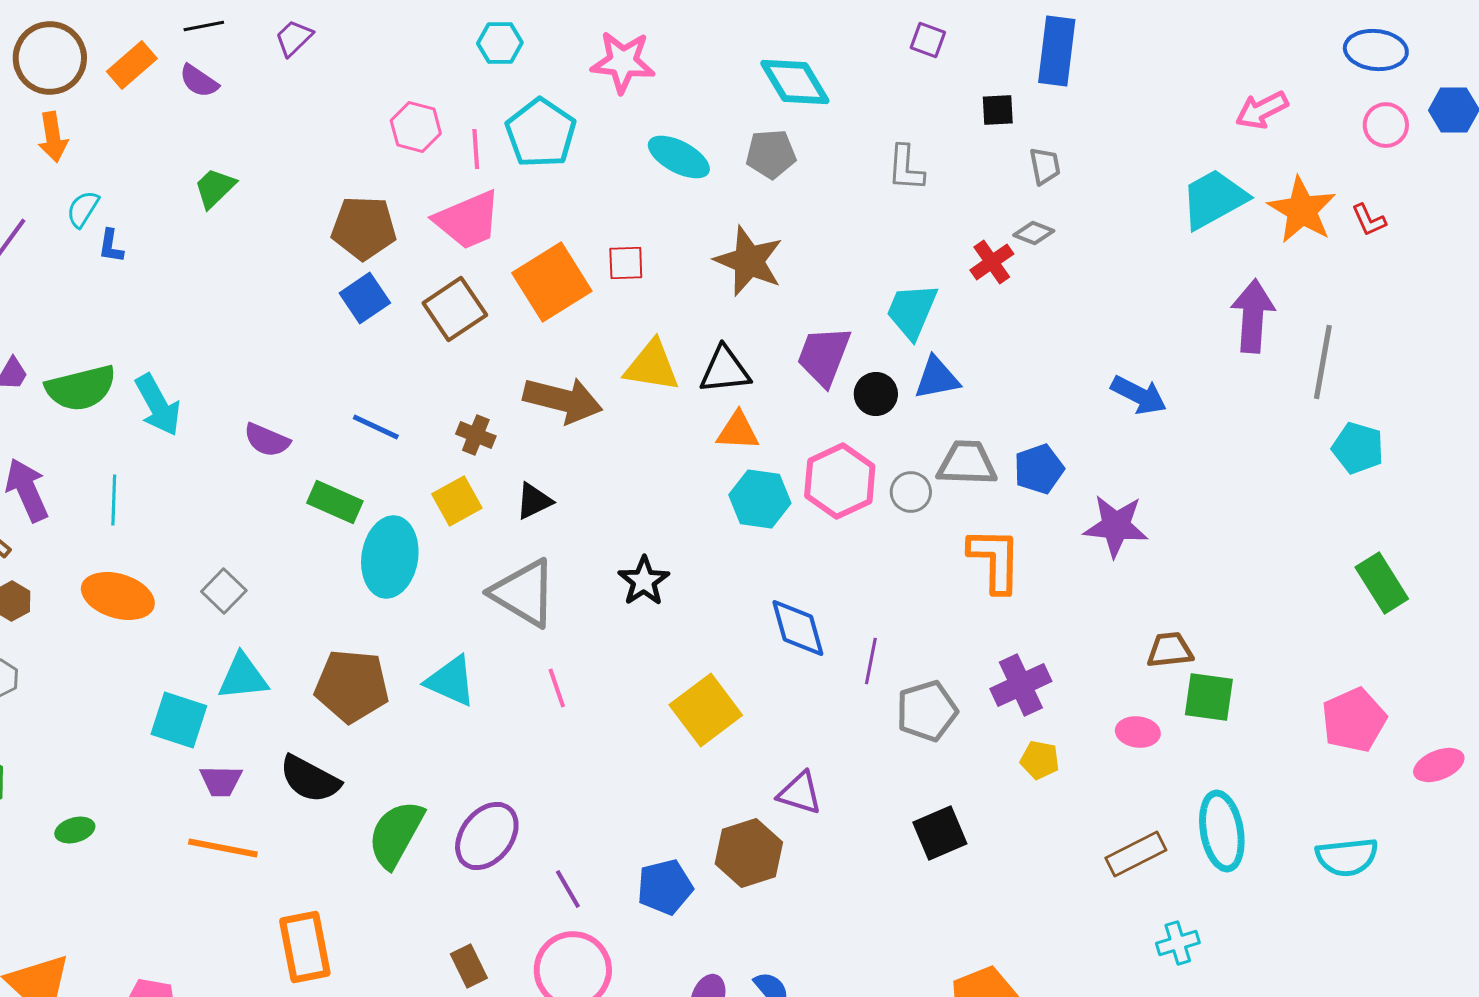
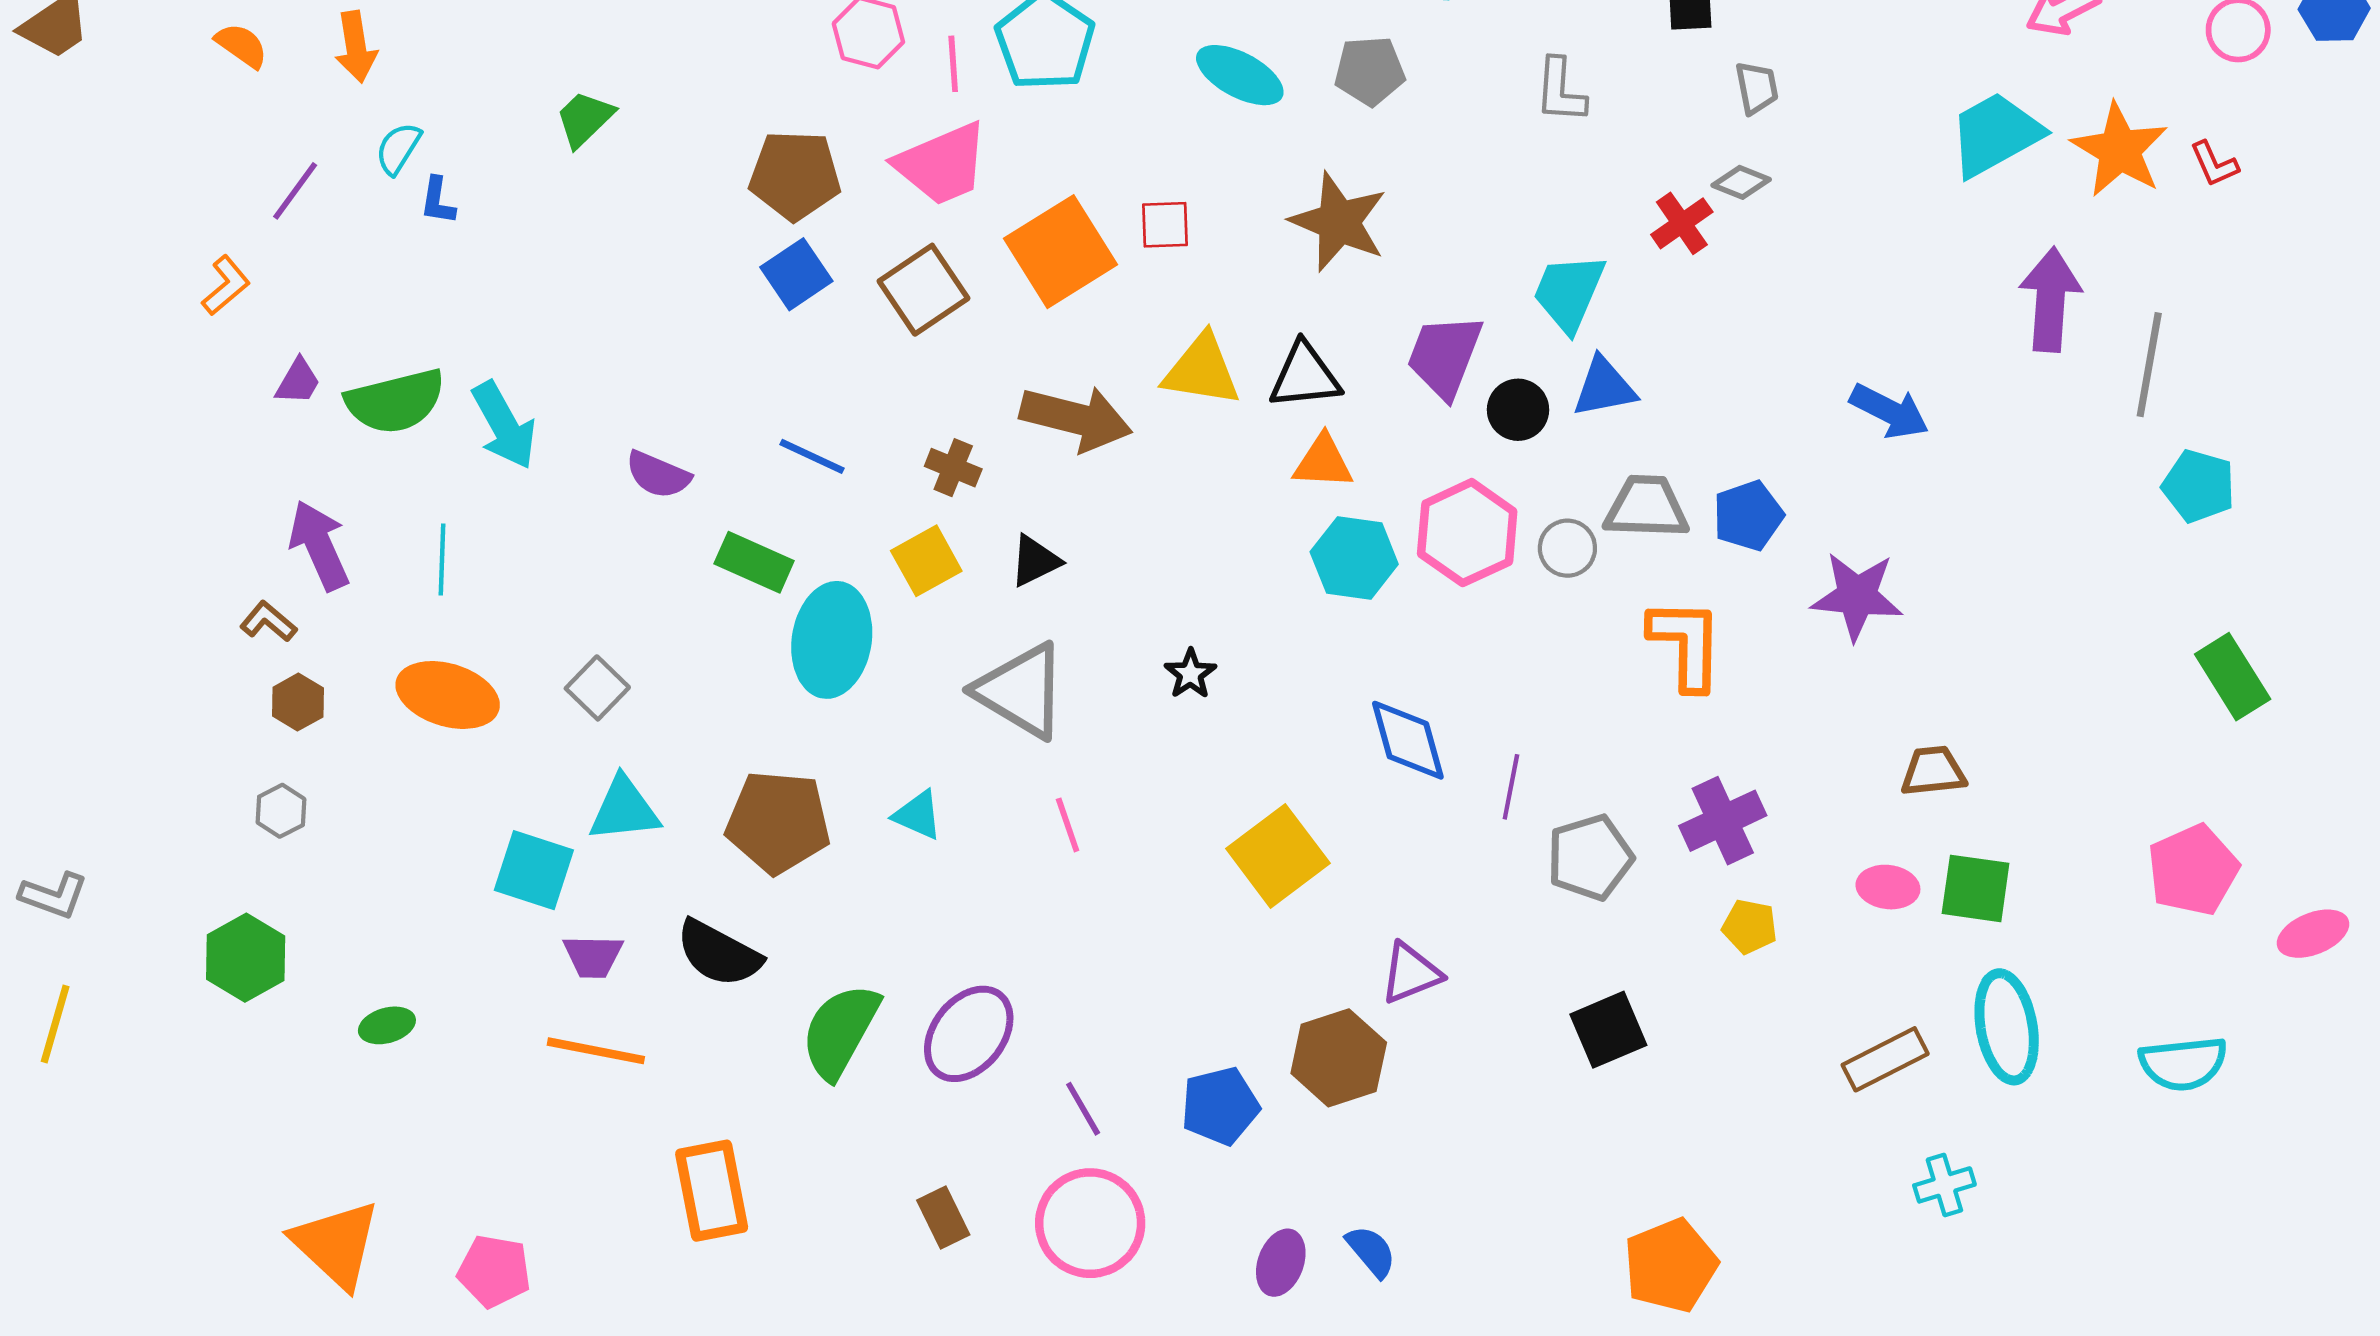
black star: (644, 581) -> (1190, 674), size x0.7
cyan triangle: (451, 681) -> (918, 815), size x0.7
green square: (1209, 697) -> (1976, 888), moved
purple triangle: (800, 793) -> (1411, 973), turned -39

